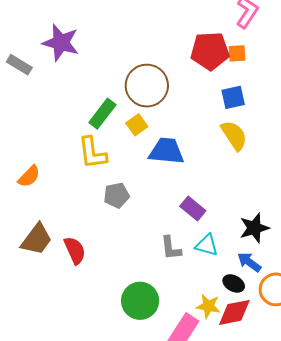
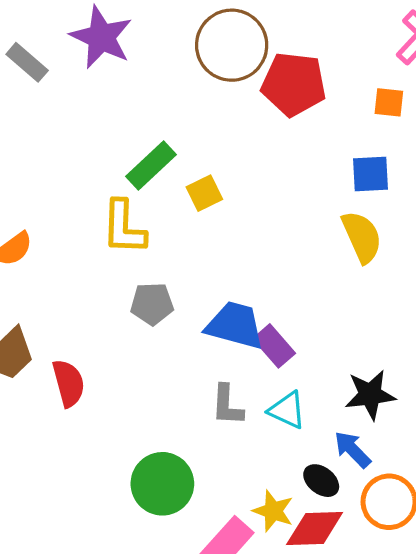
red pentagon: (210, 51) -> (294, 84), moved
brown circle: (147, 86) -> (232, 45), moved
blue trapezoid: (166, 151) -> (235, 325), moved

